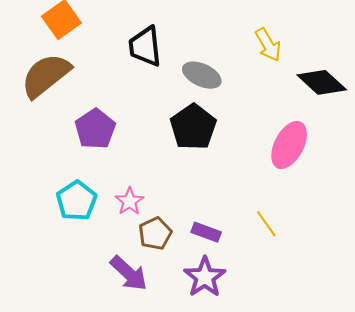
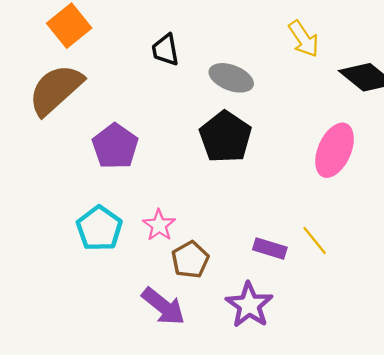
black trapezoid: (145, 46) -> (165, 50), size x0.7
purple rectangle: (206, 232) -> (270, 249), moved

